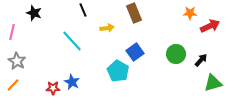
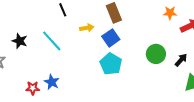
black star: (34, 13) -> (20, 41), moved
blue square: (135, 52) -> (111, 38), moved
cyan pentagon: (118, 71) -> (111, 64), moved

